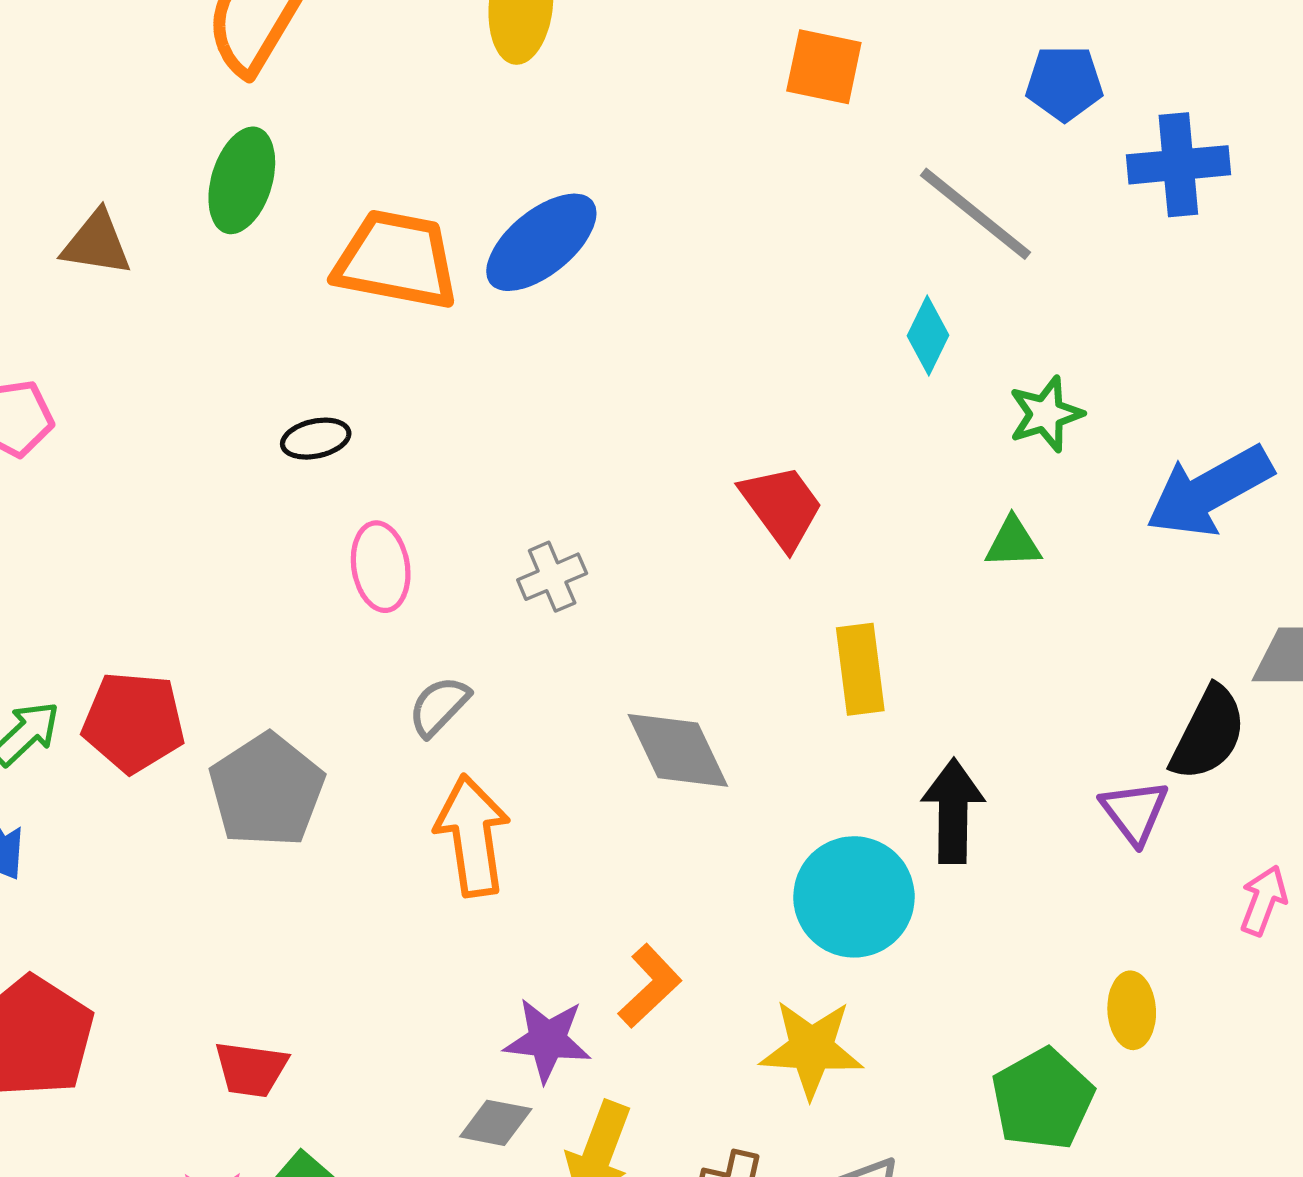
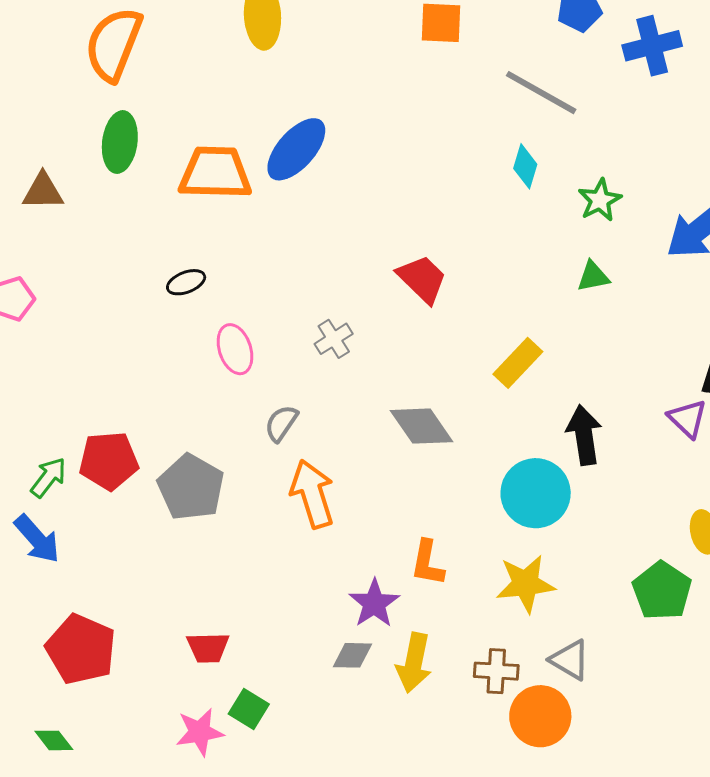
red trapezoid: (782, 506) -> (422, 279), moved
yellow rectangle: (860, 669) -> (518, 363), turned 60
orange L-shape: (650, 986) -> (427, 563), turned 153
purple star: (547, 1040) -> (374, 603), turned -30

